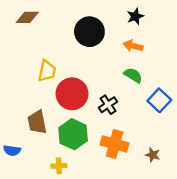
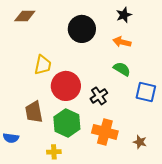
blue square: (159, 100) -> (146, 92), turned -30

